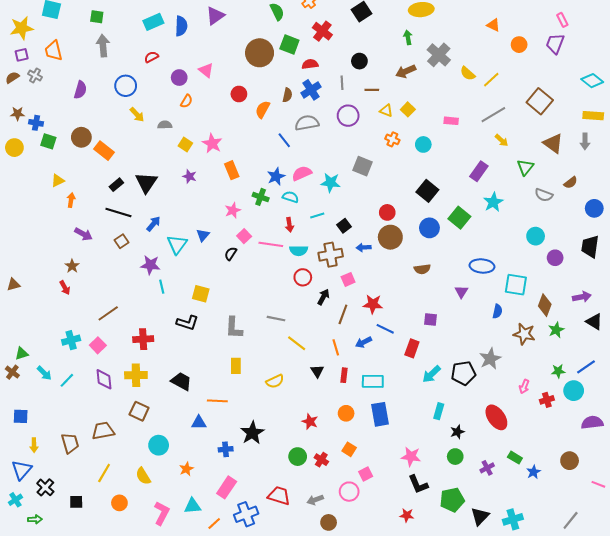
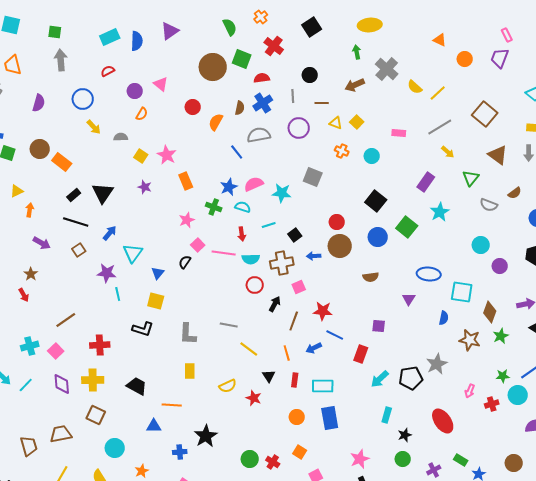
blue triangle: (203, 235) -> (158, 273), moved
red star: (310, 422) -> (254, 398), moved
pink star: (411, 457) -> (360, 459), turned -30

